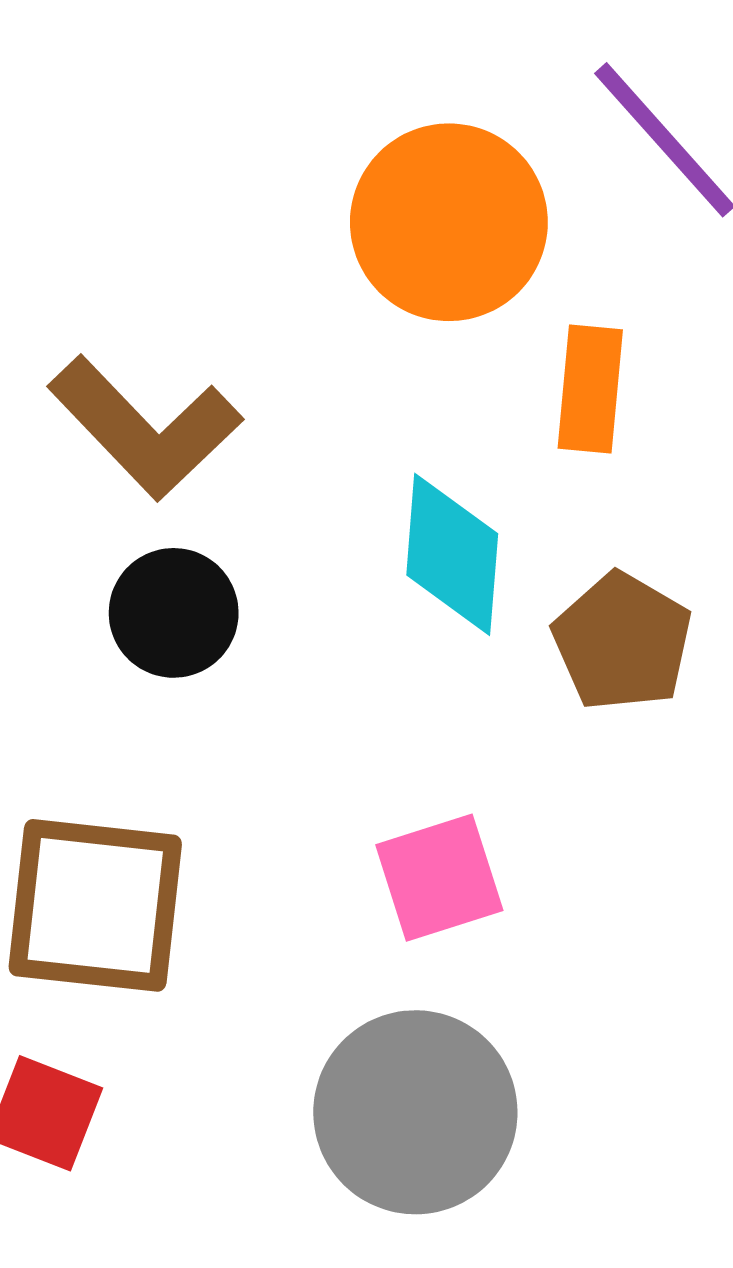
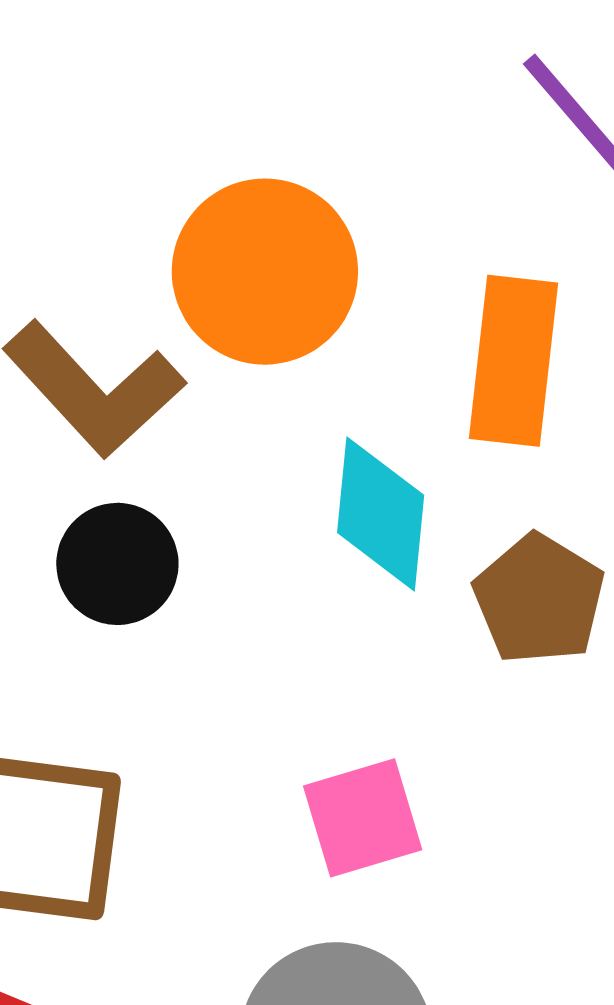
orange circle: (449, 222) -> (265, 272), moved
orange rectangle: (590, 389) -> (514, 361), size x1.4

